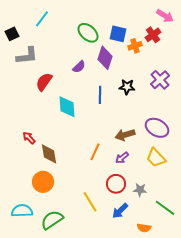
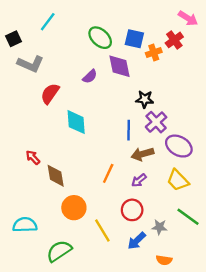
gray L-shape: (27, 56) -> (31, 64), turned 30
purple diamond: (105, 58) -> (120, 66), turned -30
purple cross: (160, 80) -> (156, 122), moved
blue line: (100, 95) -> (129, 130), moved
orange circle: (43, 182) -> (74, 208), moved
gray star: (140, 190) -> (159, 227), moved
green line: (165, 208) -> (188, 217), moved
cyan semicircle: (22, 211) -> (25, 225), moved

